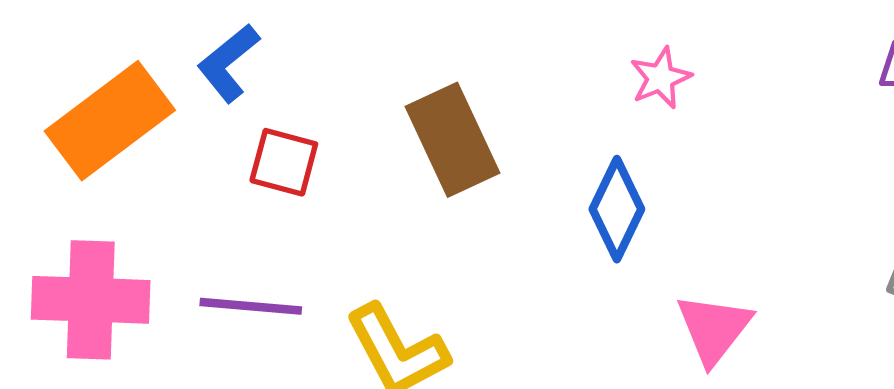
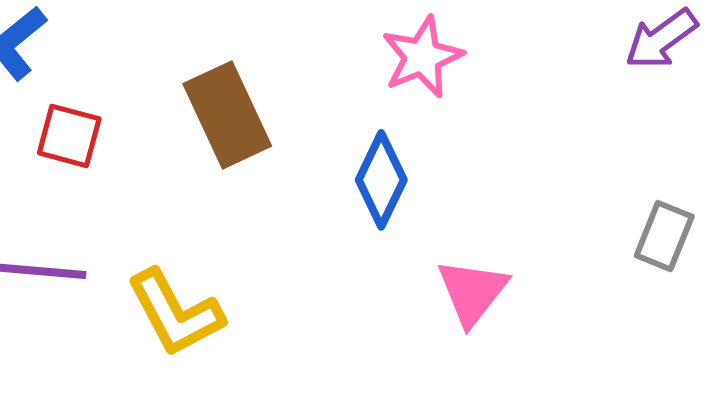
pink star: (661, 78) -> (422, 57), size x1.4

